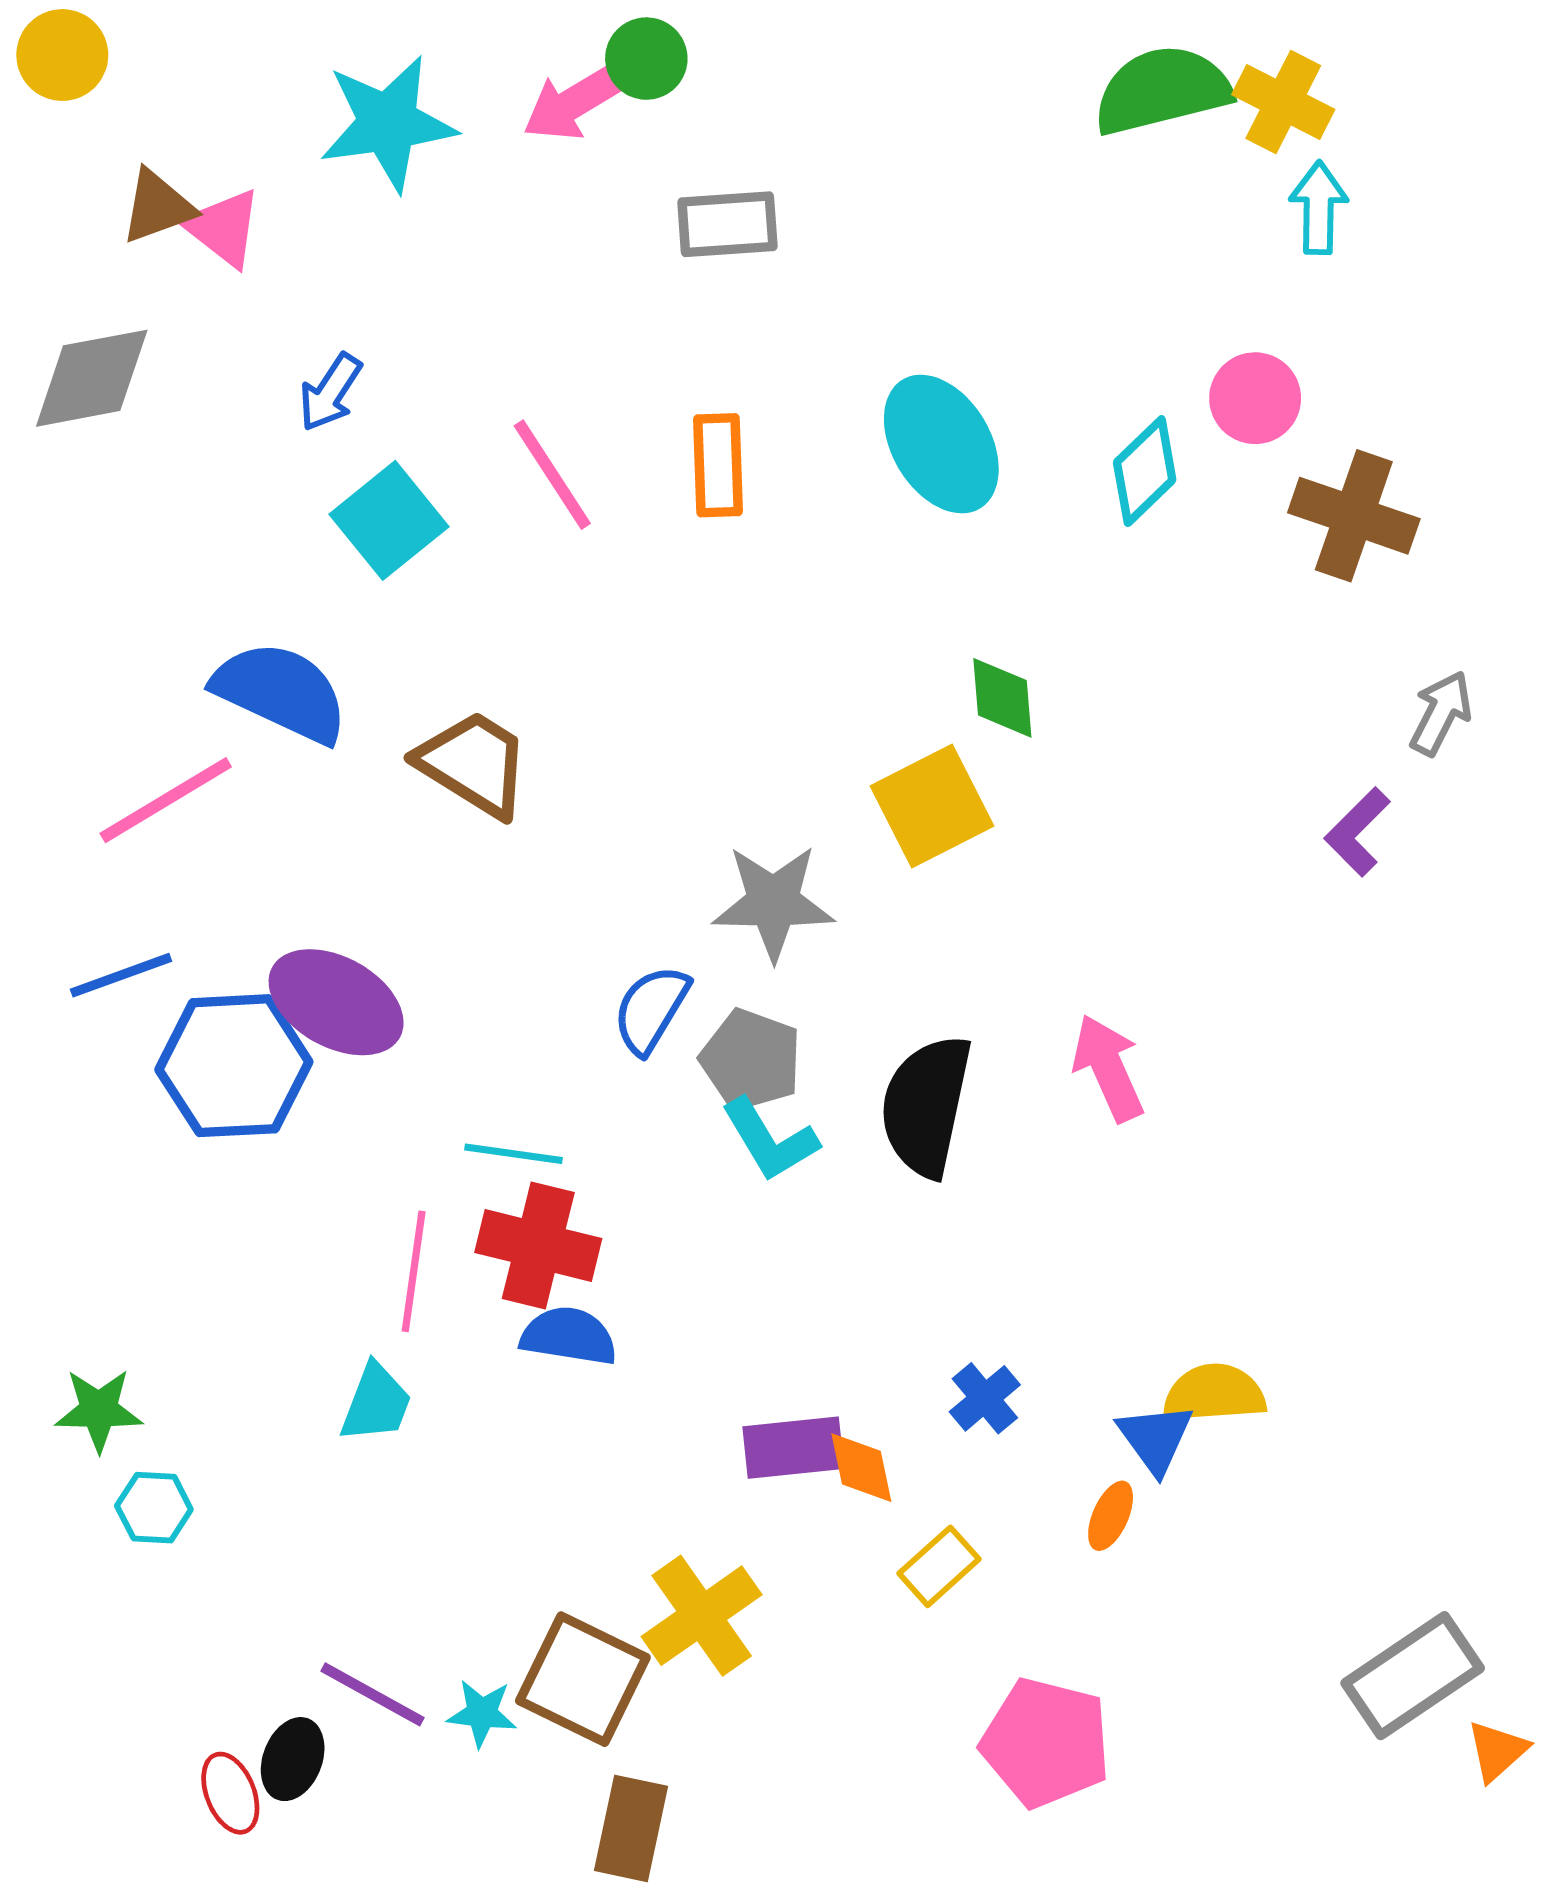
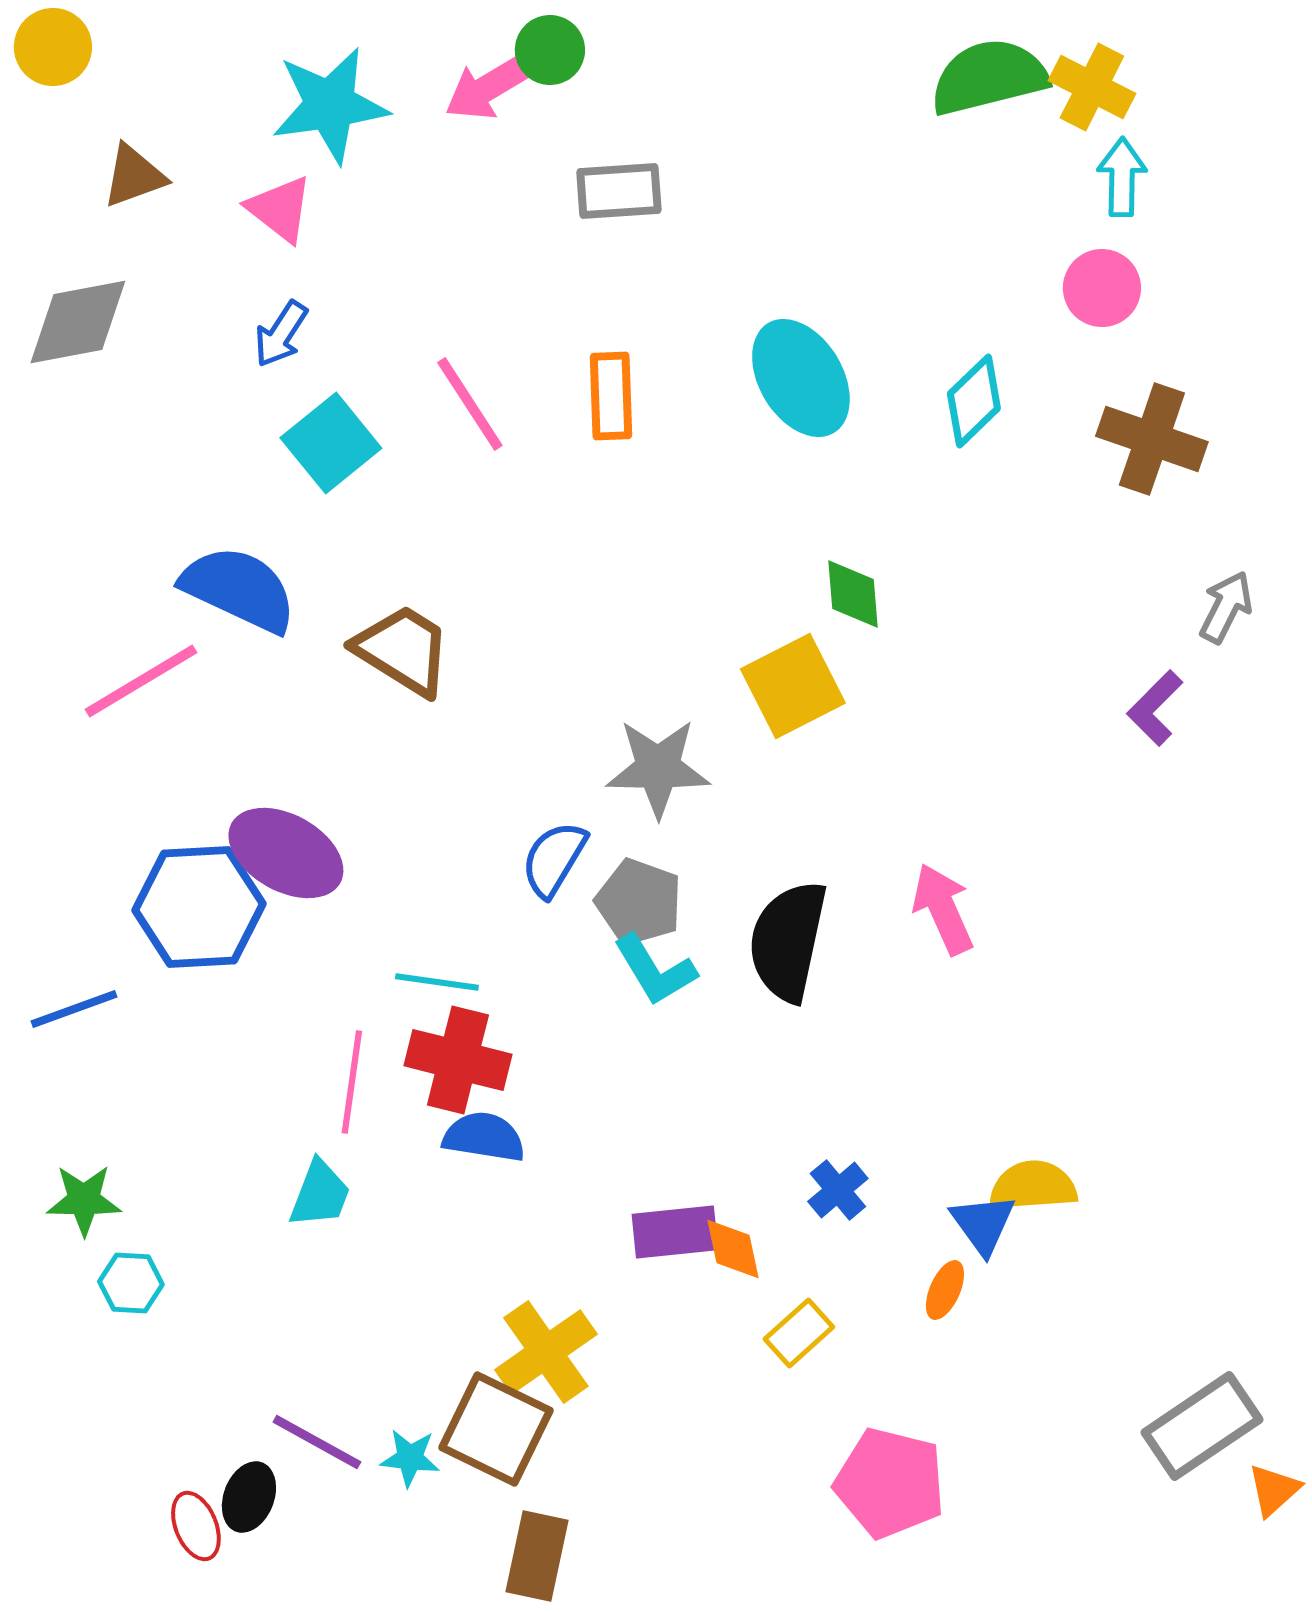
pink triangle: (223, 228) -> (280, 209), moved
pink circle: (1255, 398) -> (1102, 288), moved
blue line: (121, 975) -> (74, 1009), moved
yellow cross: (702, 1616) -> (546, 1352), moved

